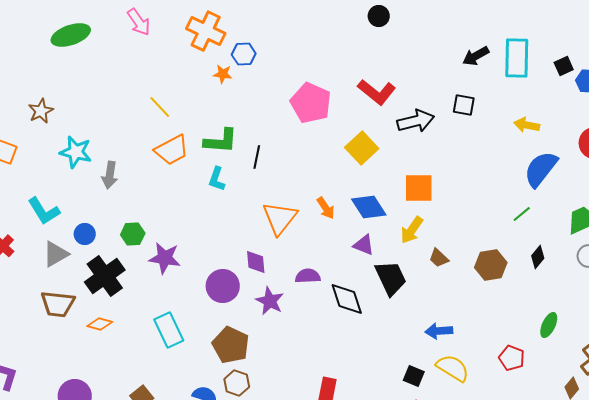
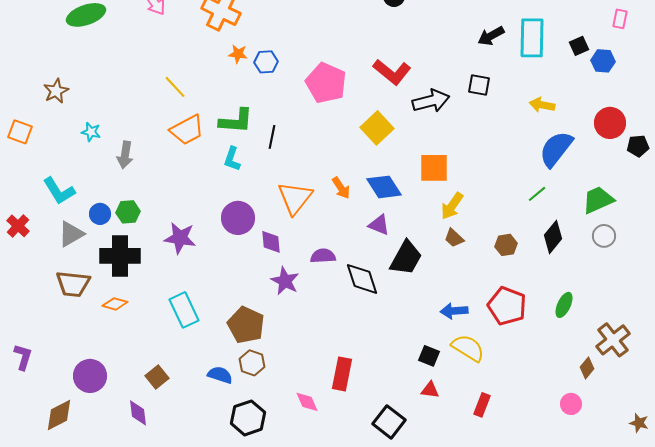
blue hexagon: (244, 54) -> (266, 62), moved
cyan star: (76, 152) -> (91, 132), size x0.6
yellow arrow: (412, 230) -> (452, 206), moved
green hexagon: (133, 234) -> (128, 212), moved
black diamond: (538, 257) -> (553, 237), size x1.4
brown hexagon: (491, 265) -> (506, 245), size x0.7
black cross: (105, 276) -> (120, 256), turned 36
black trapezoid: (391, 278) -> (406, 258), turned 54
purple circle: (223, 286) -> (238, 218), moved
red pentagon: (512, 358) -> (507, 306), moved, size x1.5

